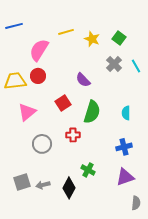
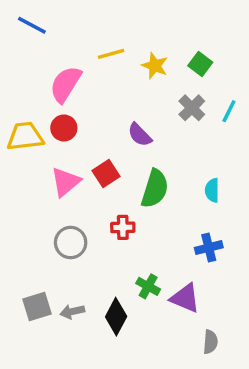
blue line: (14, 26) -> (32, 25), moved, turned 42
cyan line: (136, 66) -> (229, 111), turned 56
pink triangle: (27, 112) -> (66, 182), moved
purple triangle: (125, 177) -> (185, 298), moved, turned 42
gray semicircle: (136, 203) -> (210, 342), moved

